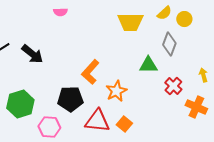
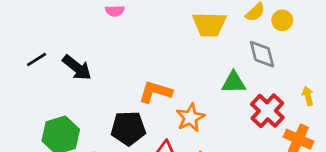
gray diamond: (169, 44) -> (262, 54), turned -35
orange L-shape: (90, 72) -> (155, 92), turned 65
red cross: (173, 86) -> (267, 111), size x1.4

